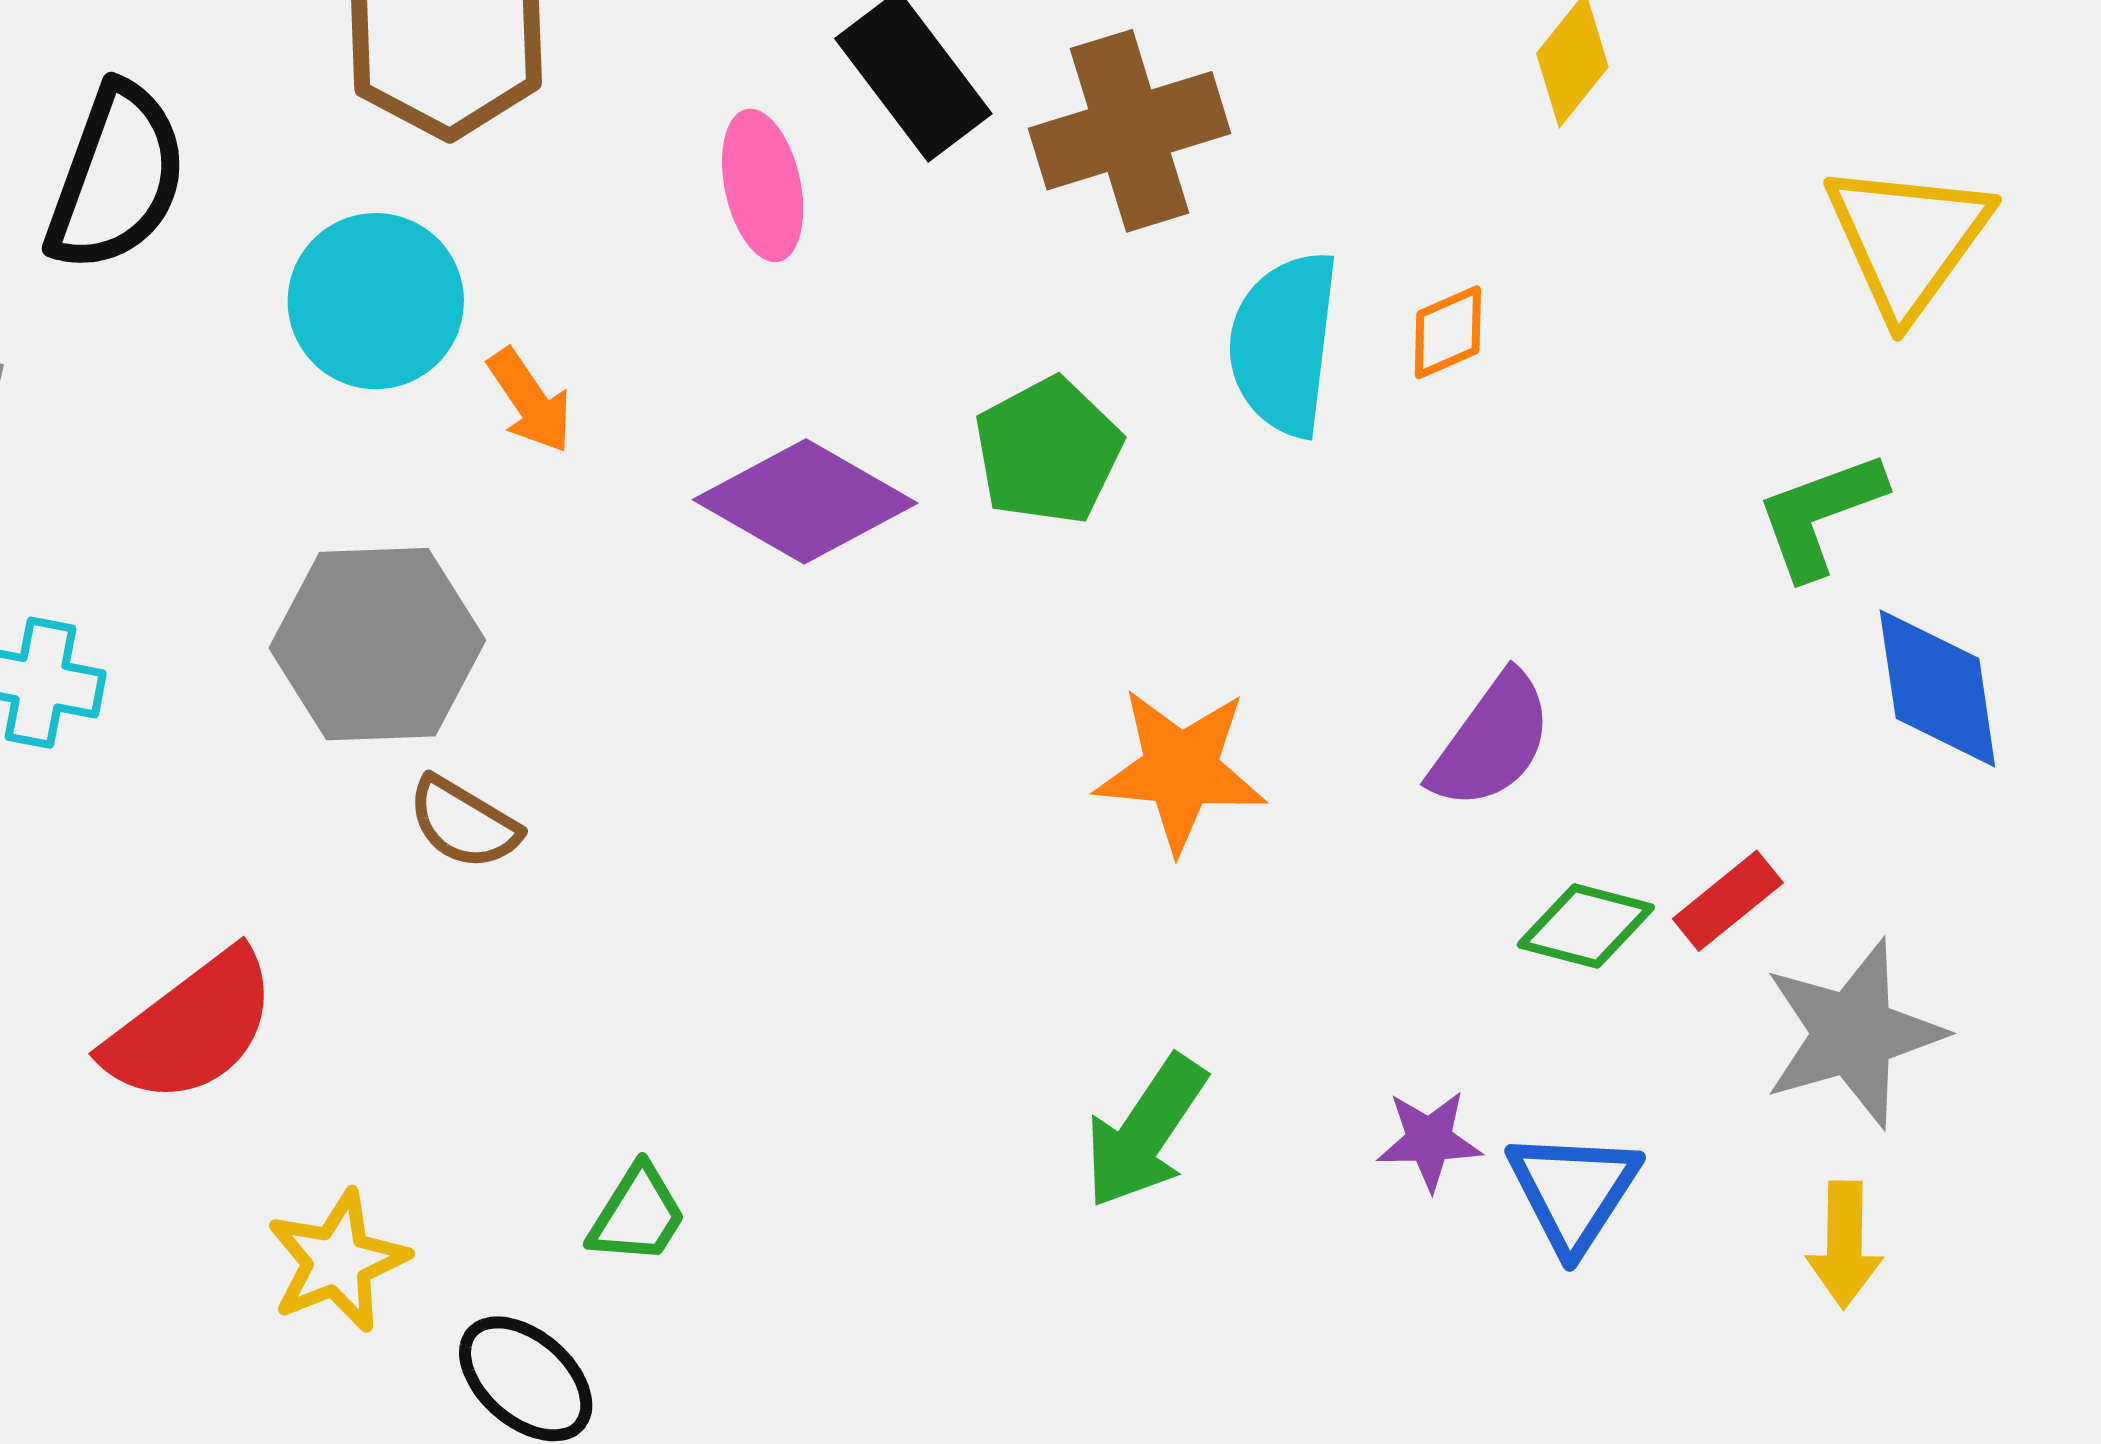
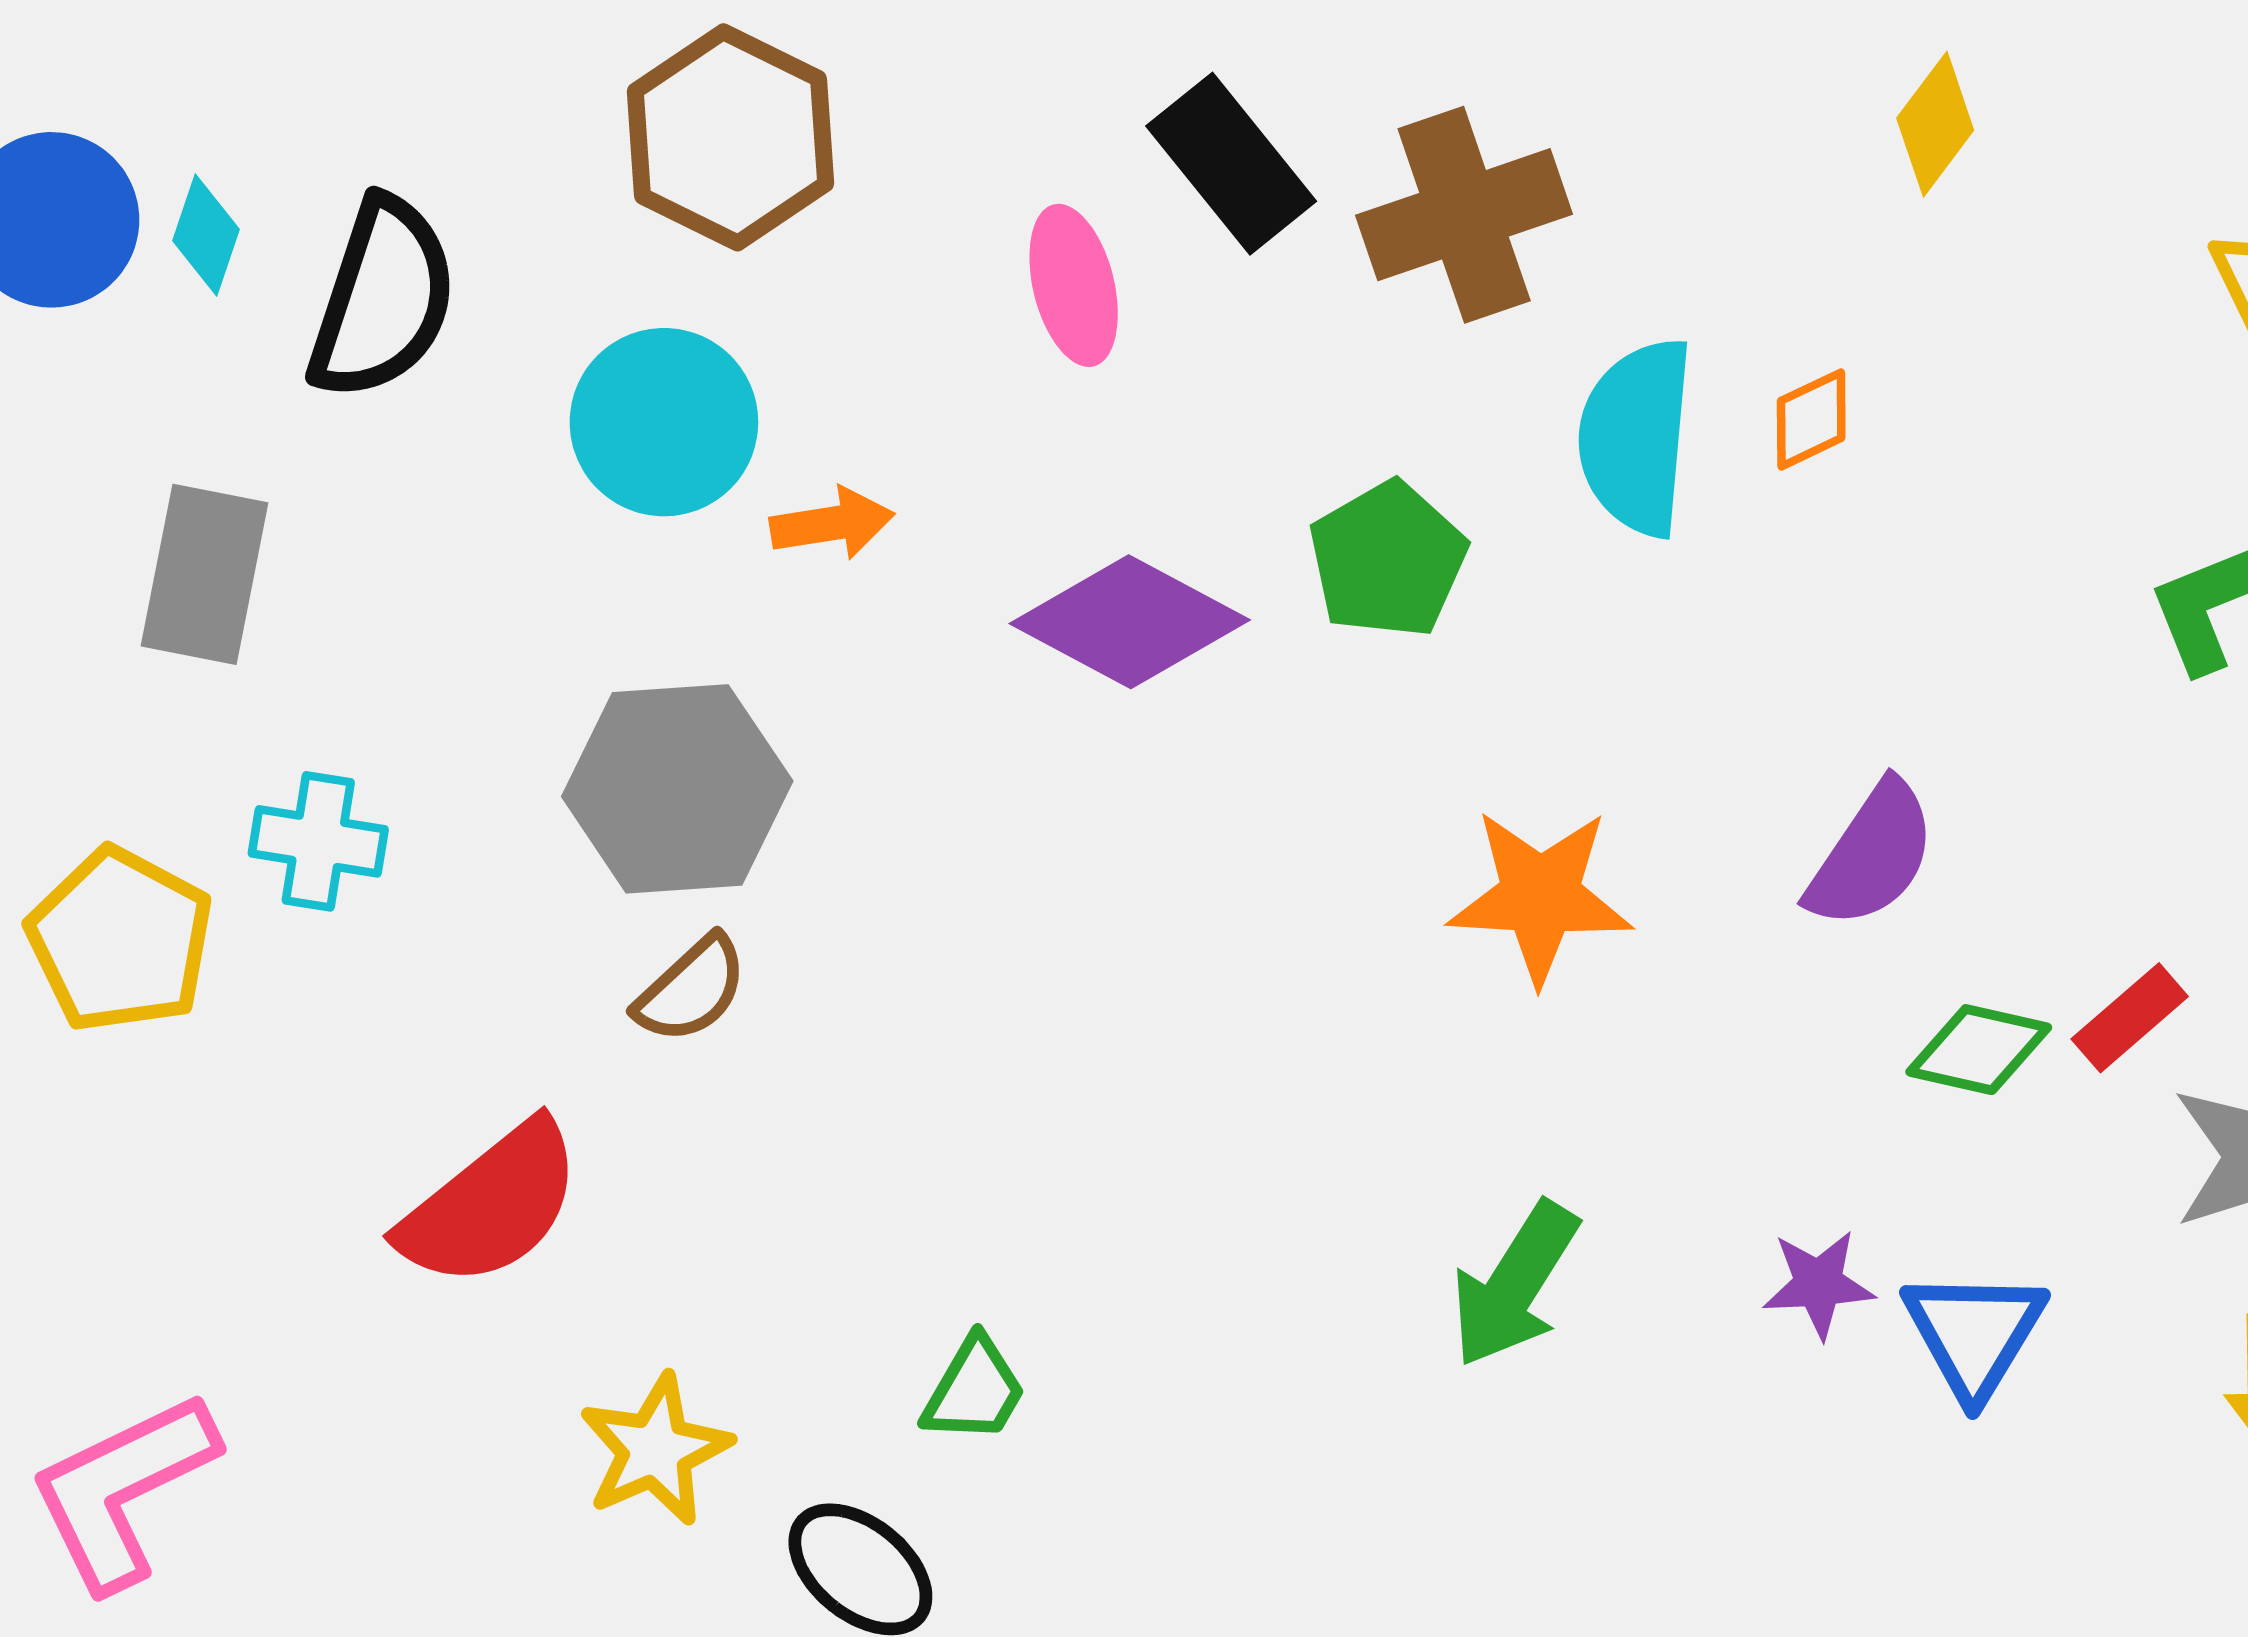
orange arrow: (530, 401) -> (832, 524), turned -63
brown semicircle: (464, 823) -> (691, 990), moved, turned -72

